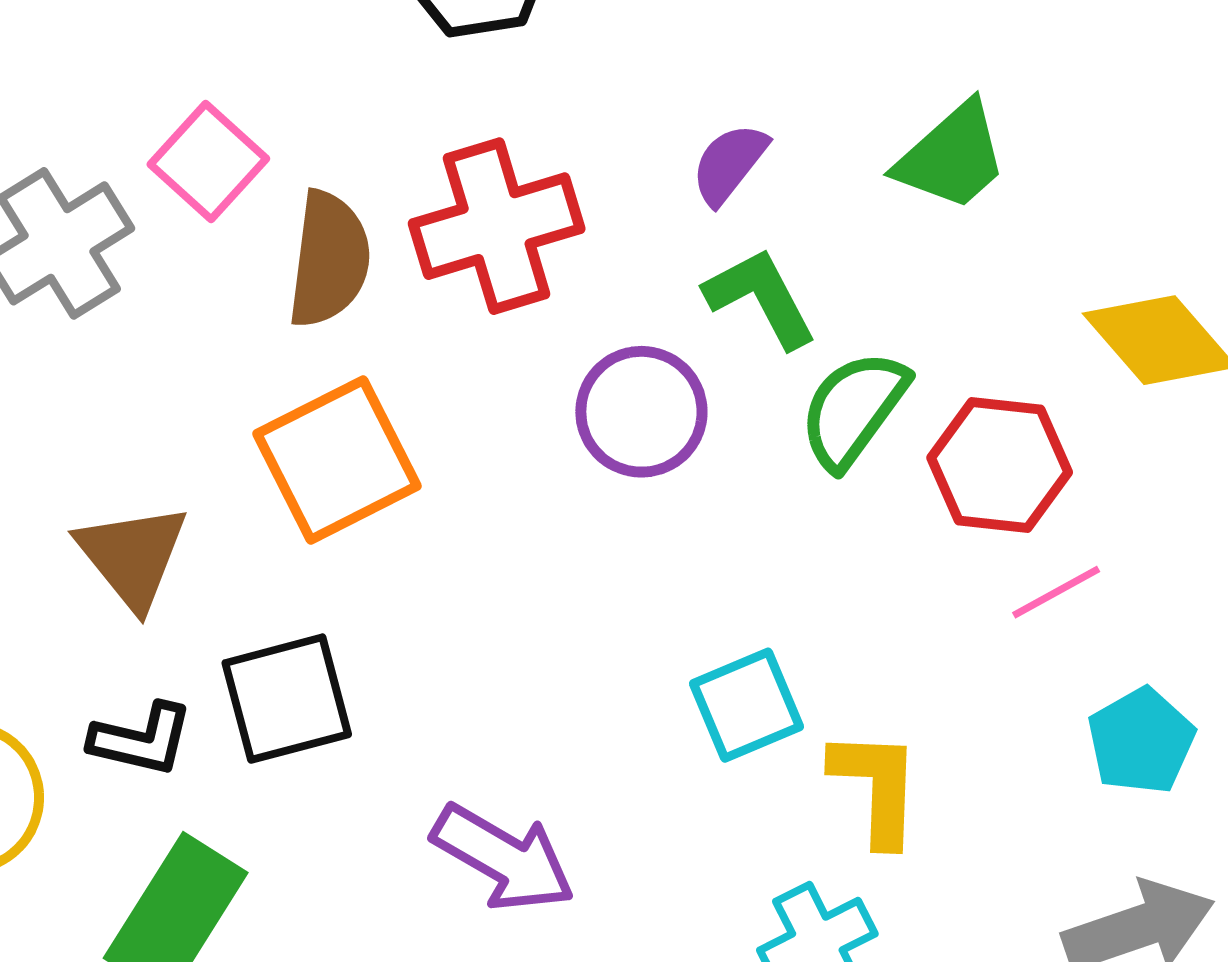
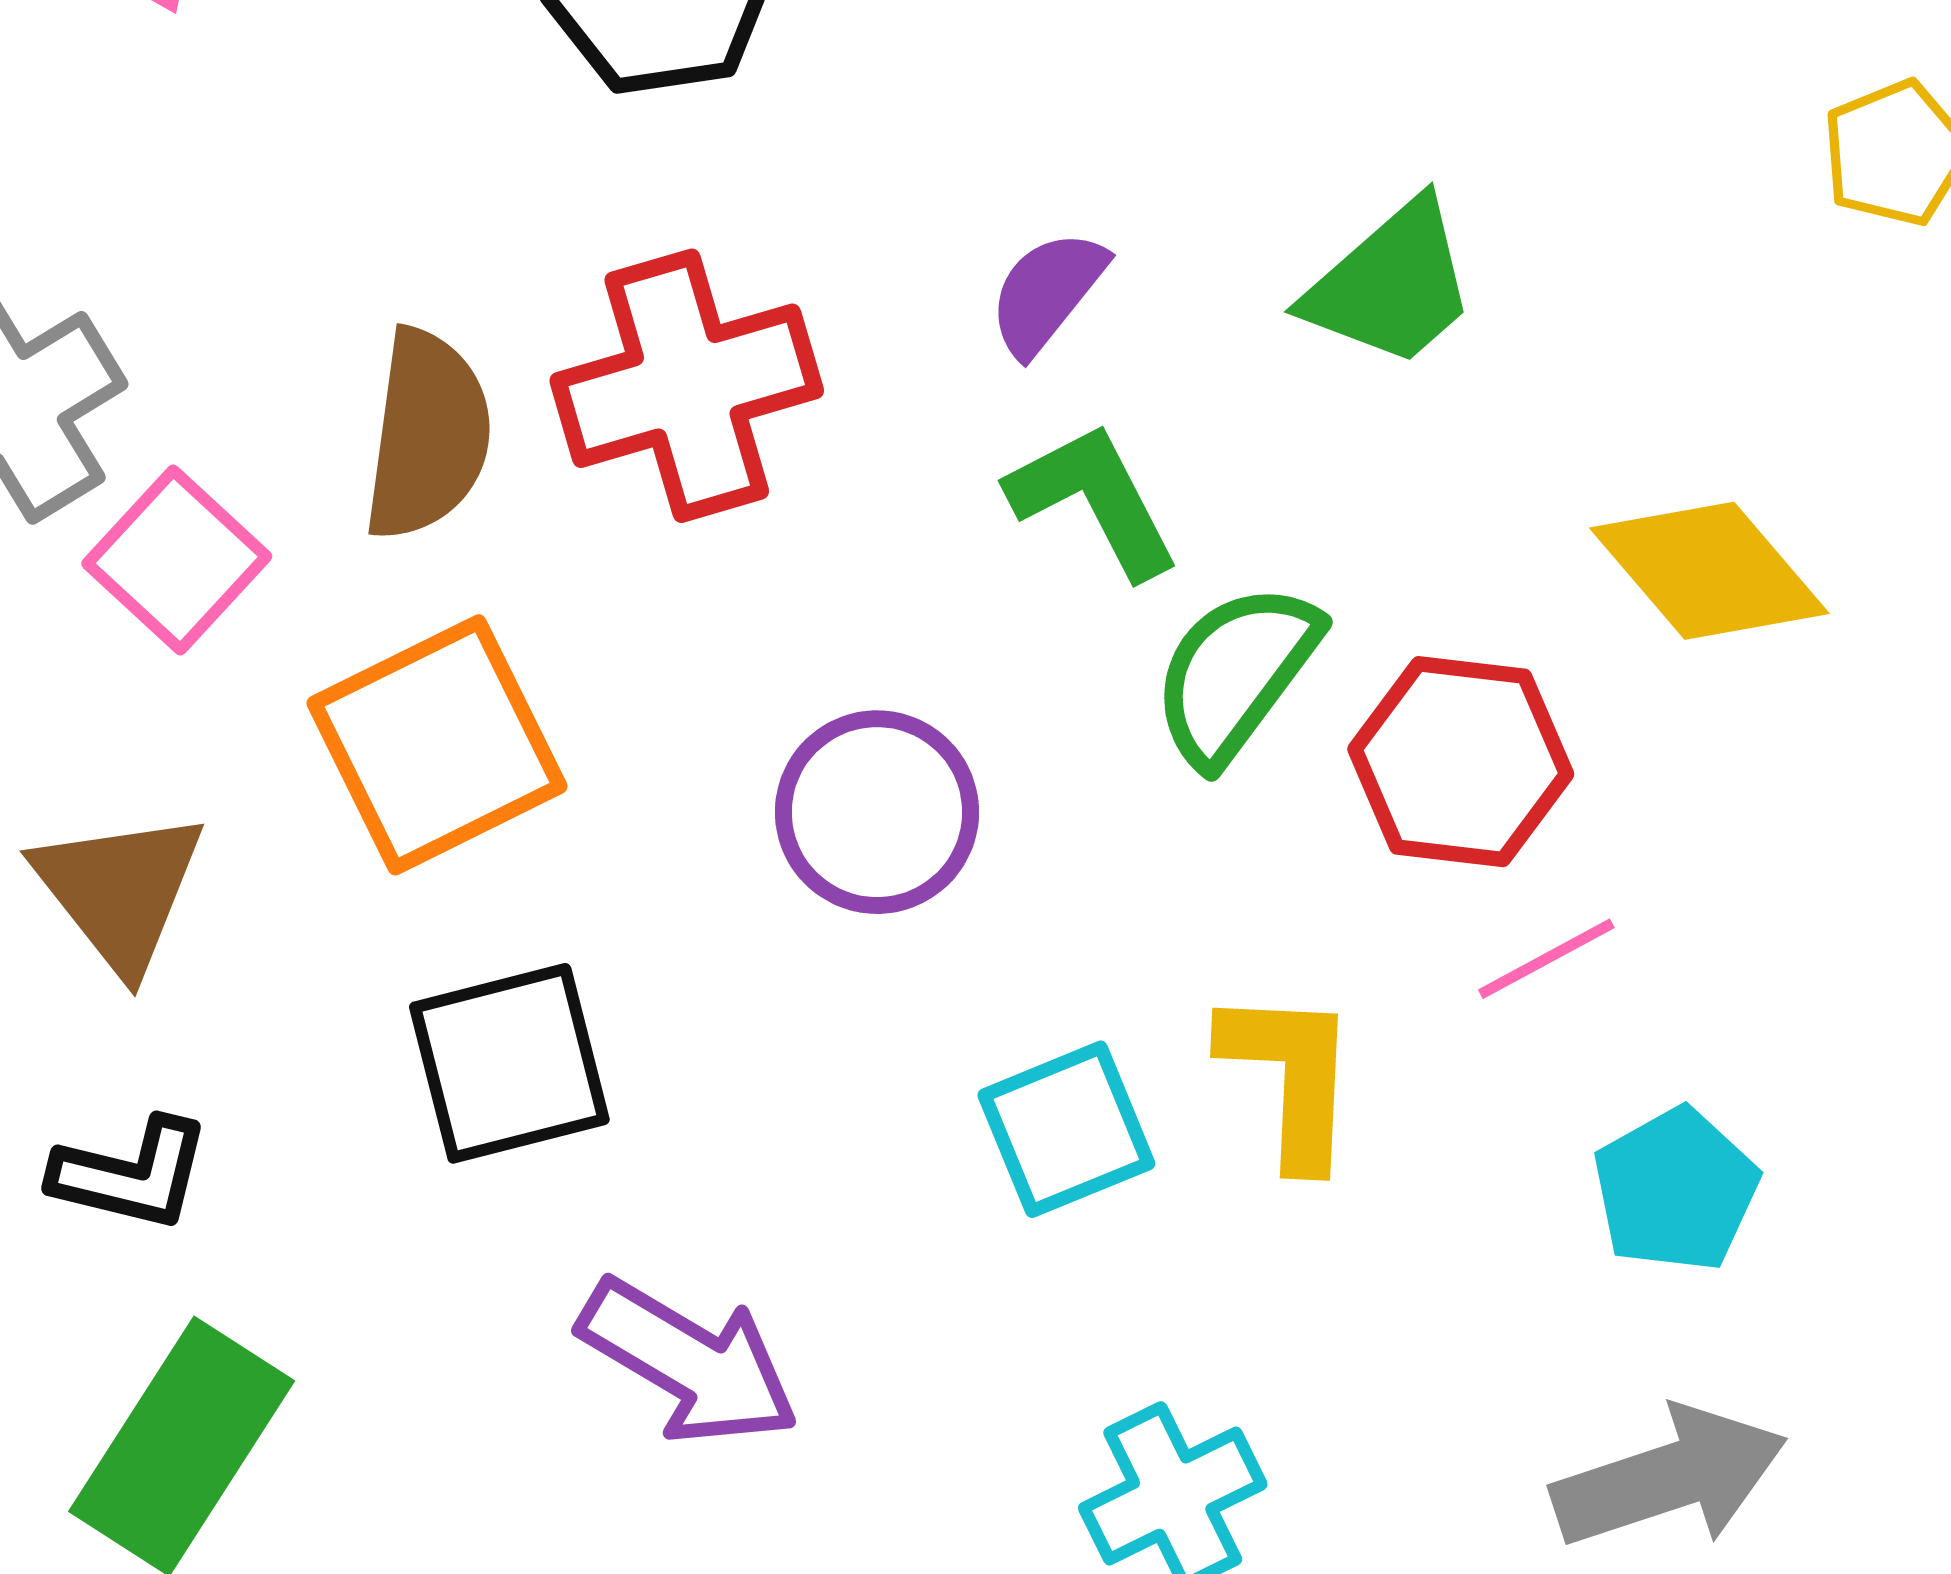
pink square: (208, 161) -> (177, 560), moved
purple circle: (641, 412) -> (877, 812), moved
black square: (287, 699) -> (509, 1063), moved
yellow L-shape: (876, 787) -> (1290, 1077), moved

